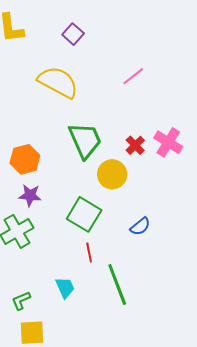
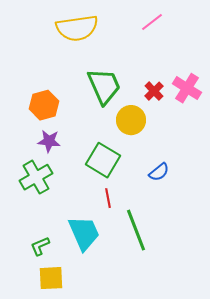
yellow semicircle: (58, 82) -> (77, 28), turned 144
cyan trapezoid: (65, 288) -> (84, 233), size x1.6

